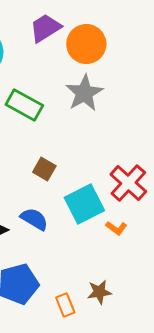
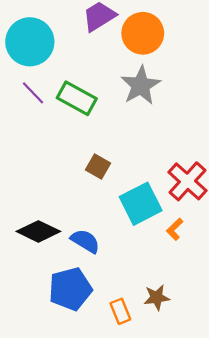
blue semicircle: (34, 219) -> (85, 241), moved
orange L-shape: (116, 228) -> (175, 229), turned 100

